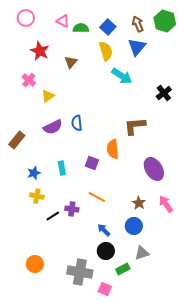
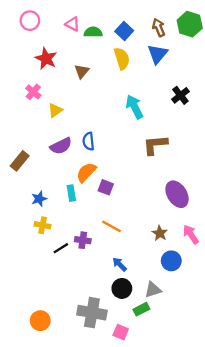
cyan arrow: (122, 76) -> (134, 107), moved, turned -150
black cross: (164, 93) -> (180, 95), moved
orange semicircle: (113, 149) -> (86, 172), moved, turned 48
blue circle: (134, 226) -> (171, 261), moved
gray triangle: (142, 253) -> (153, 290), moved
orange circle: (35, 264) -> (40, 321), moved

